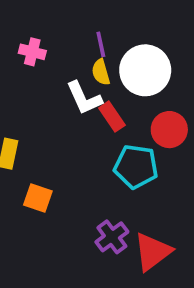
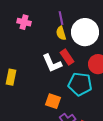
white L-shape: (84, 98) -> (52, 63), moved
orange square: (38, 198) -> (53, 101), moved

